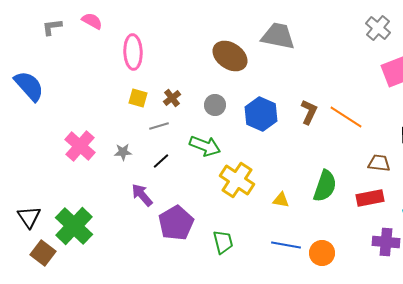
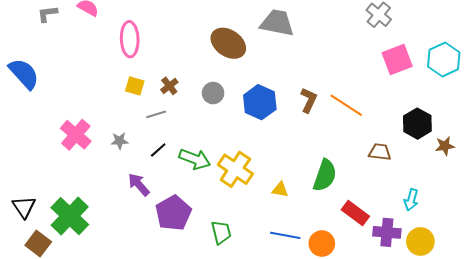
green arrow: (205, 146) -> (195, 159), moved
red rectangle: (370, 198) -> (355, 213), moved, turned 48

